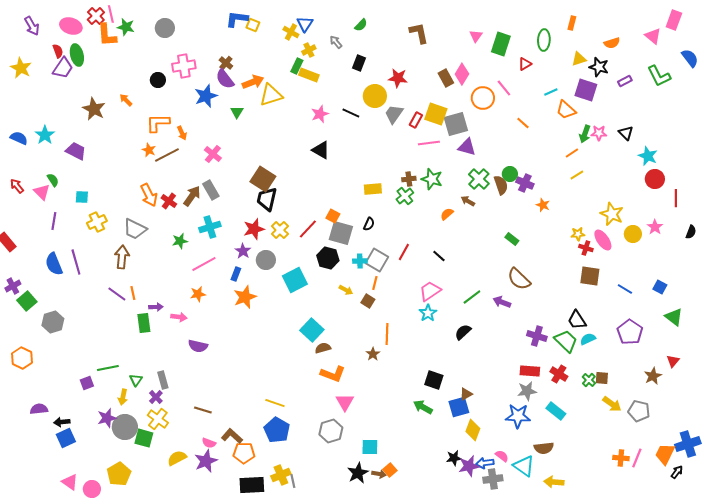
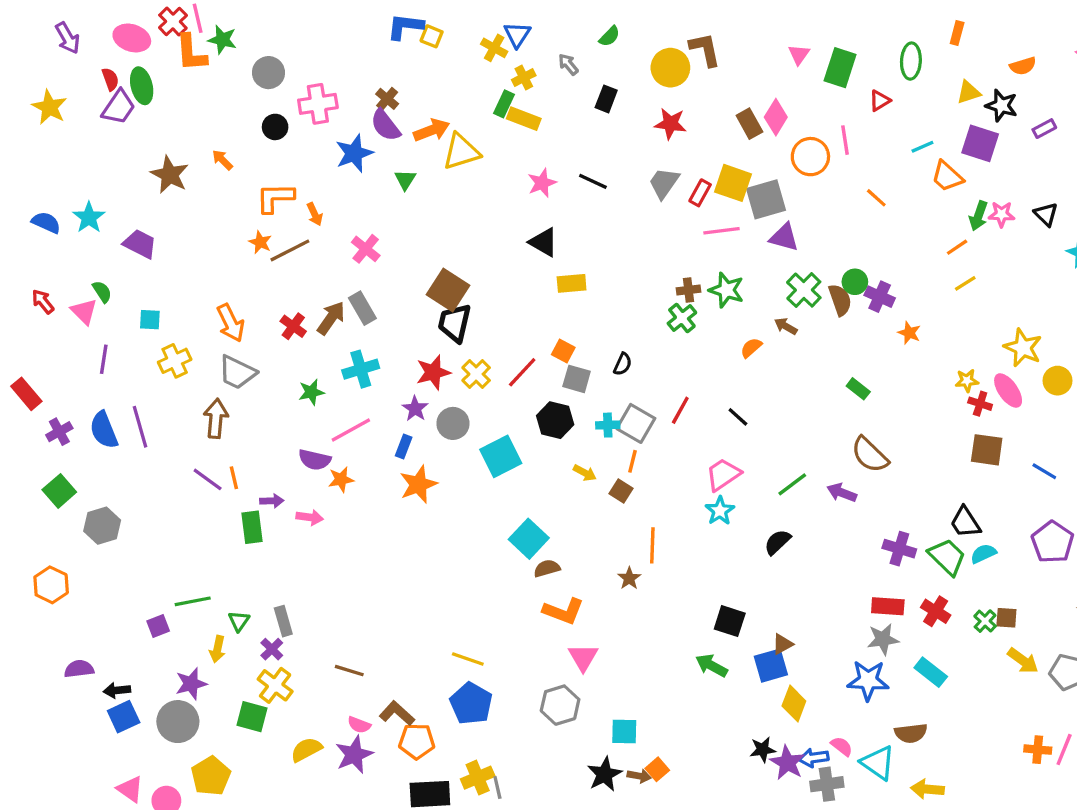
gray circle: (165, 28) -> (268, 73), moved
pink line: (504, 88) -> (845, 140), turned 30
yellow circle: (375, 96) -> (670, 68), moved
yellow rectangle: (373, 189) -> (572, 283), moved
orange arrow: (149, 195) -> (231, 323), moved
gray square: (341, 233) -> (577, 379), size x0.7
purple cross: (13, 286) -> (59, 432), moved
purple semicircle: (198, 346) -> (315, 460), moved
gray circle: (125, 427) -> (178, 722), moved
purple star: (469, 466) -> (787, 763), turned -30

